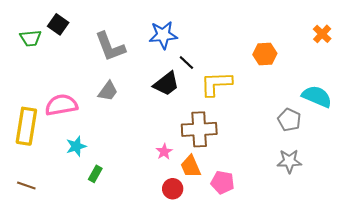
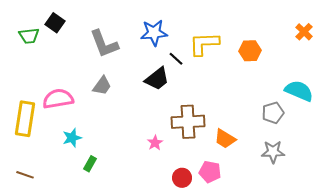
yellow L-shape: (216, 84) -> (204, 44), moved
gray pentagon: (289, 120) -> (273, 113), turned 30
orange trapezoid: (191, 166) -> (225, 139), moved, turned -35
red circle: (173, 189) -> (182, 178), moved

